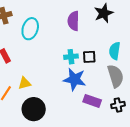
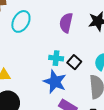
black square: (89, 57) -> (74, 62), turned 32

